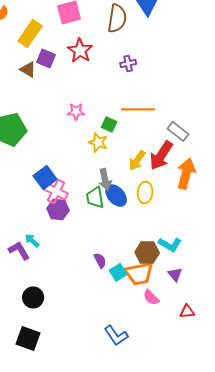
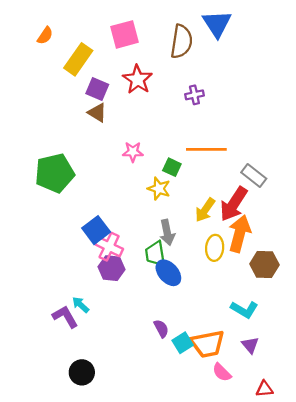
brown triangle: (28, 69) -> (97, 113), moved
orange arrow: (186, 173) -> (240, 234), moved
blue ellipse: (116, 195) -> (168, 273), moved
brown hexagon: (147, 252) -> (264, 264), moved

